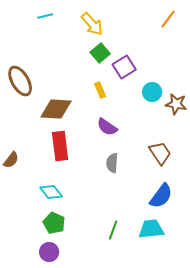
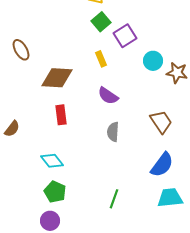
brown ellipse: (20, 81) -> (21, 50), size x0.7
red rectangle: (60, 146) -> (61, 115), size x0.7
cyan trapezoid: (151, 229) -> (170, 198), moved

